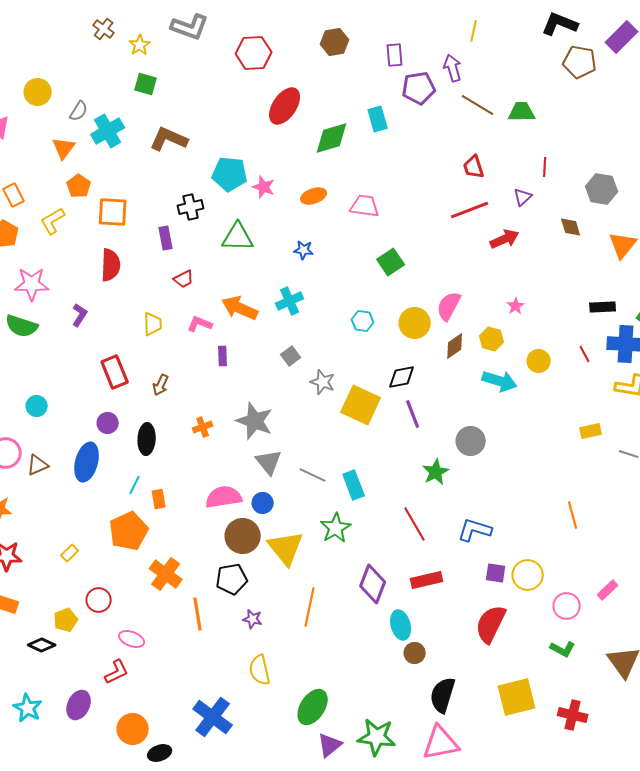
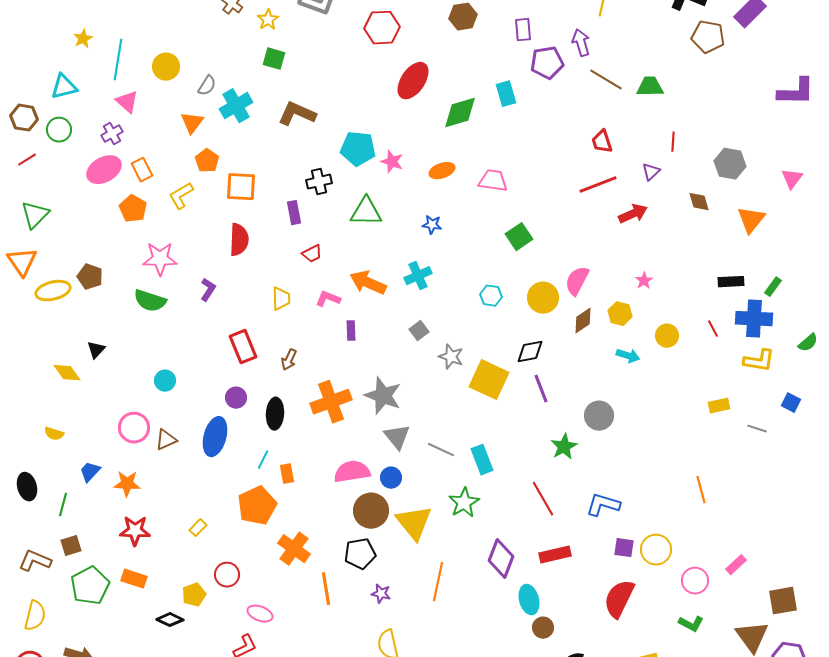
cyan arrow: (500, 381) -> (628, 356), size x0.7
orange cross: (203, 427) -> (331, 402), size x2.0

